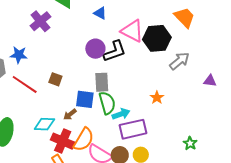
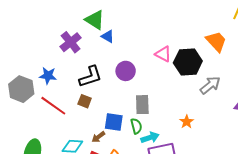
blue triangle: (100, 13) -> (108, 36), moved
pink triangle: (132, 31) -> (163, 54), size x0.7
black L-shape: (115, 51) -> (90, 77), moved
gray rectangle: (102, 82) -> (142, 105), moved
green semicircle: (107, 103) -> (136, 126), size x0.7

